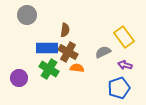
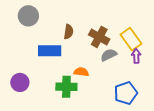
brown cross: (68, 52) -> (99, 37), moved
purple arrow: (125, 65) -> (136, 56), moved, turned 72
green cross: (49, 69) -> (66, 87), moved, turned -30

